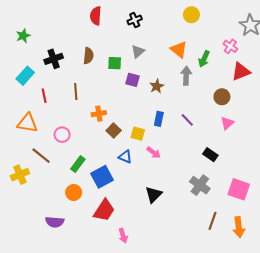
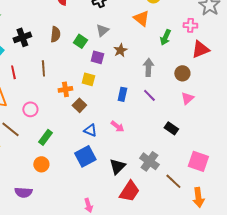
pink cross: (230, 46) -> (190, 25), turned -32
orange triangle: (179, 49) -> (141, 18), moved
green square: (115, 63) -> (80, 41), turned 32
gray arrow: (186, 76) -> (148, 67), moved
brown star: (157, 86) -> (120, 50), moved
yellow square: (138, 134) -> (88, 79), moved
blue square: (102, 177) -> (85, 156), moved
gray cross: (200, 185) -> (149, 161), moved
red trapezoid: (104, 210) -> (129, 191), moved
brown line: (212, 221) -> (173, 181), moved, turned -66

